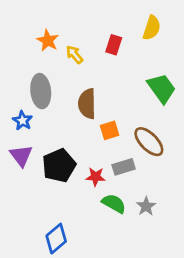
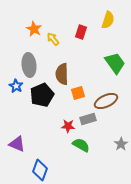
brown ellipse: (149, 142) -> (106, 101), turned -70
purple triangle: (21, 156) -> (17, 144), moved, turned -30
black pentagon: (59, 166) -> (42, 95), moved
gray star: (146, 206) -> (121, 144), moved
blue diamond: (56, 239) -> (40, 170), turned -30

